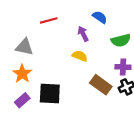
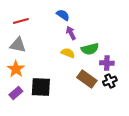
blue semicircle: (100, 17) -> (63, 15), moved
red line: (49, 20) -> (21, 21), moved
green semicircle: (121, 40) -> (90, 49), moved

